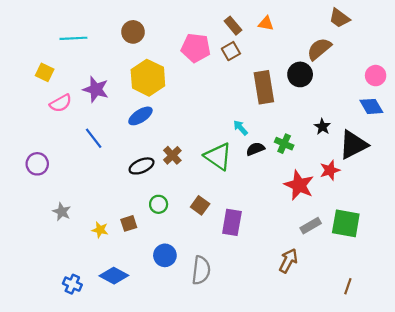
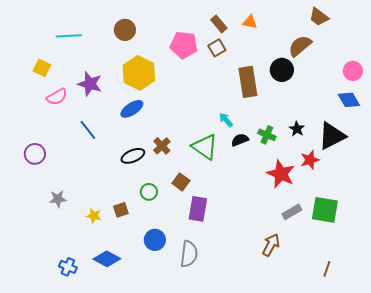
black star: (322, 127) -> (297, 129), moved
brown square: (200, 205) -> (181, 182), moved
gray star: (62, 212) -> (58, 199), turned -30
purple rectangle: (232, 222) -> (198, 209), moved

